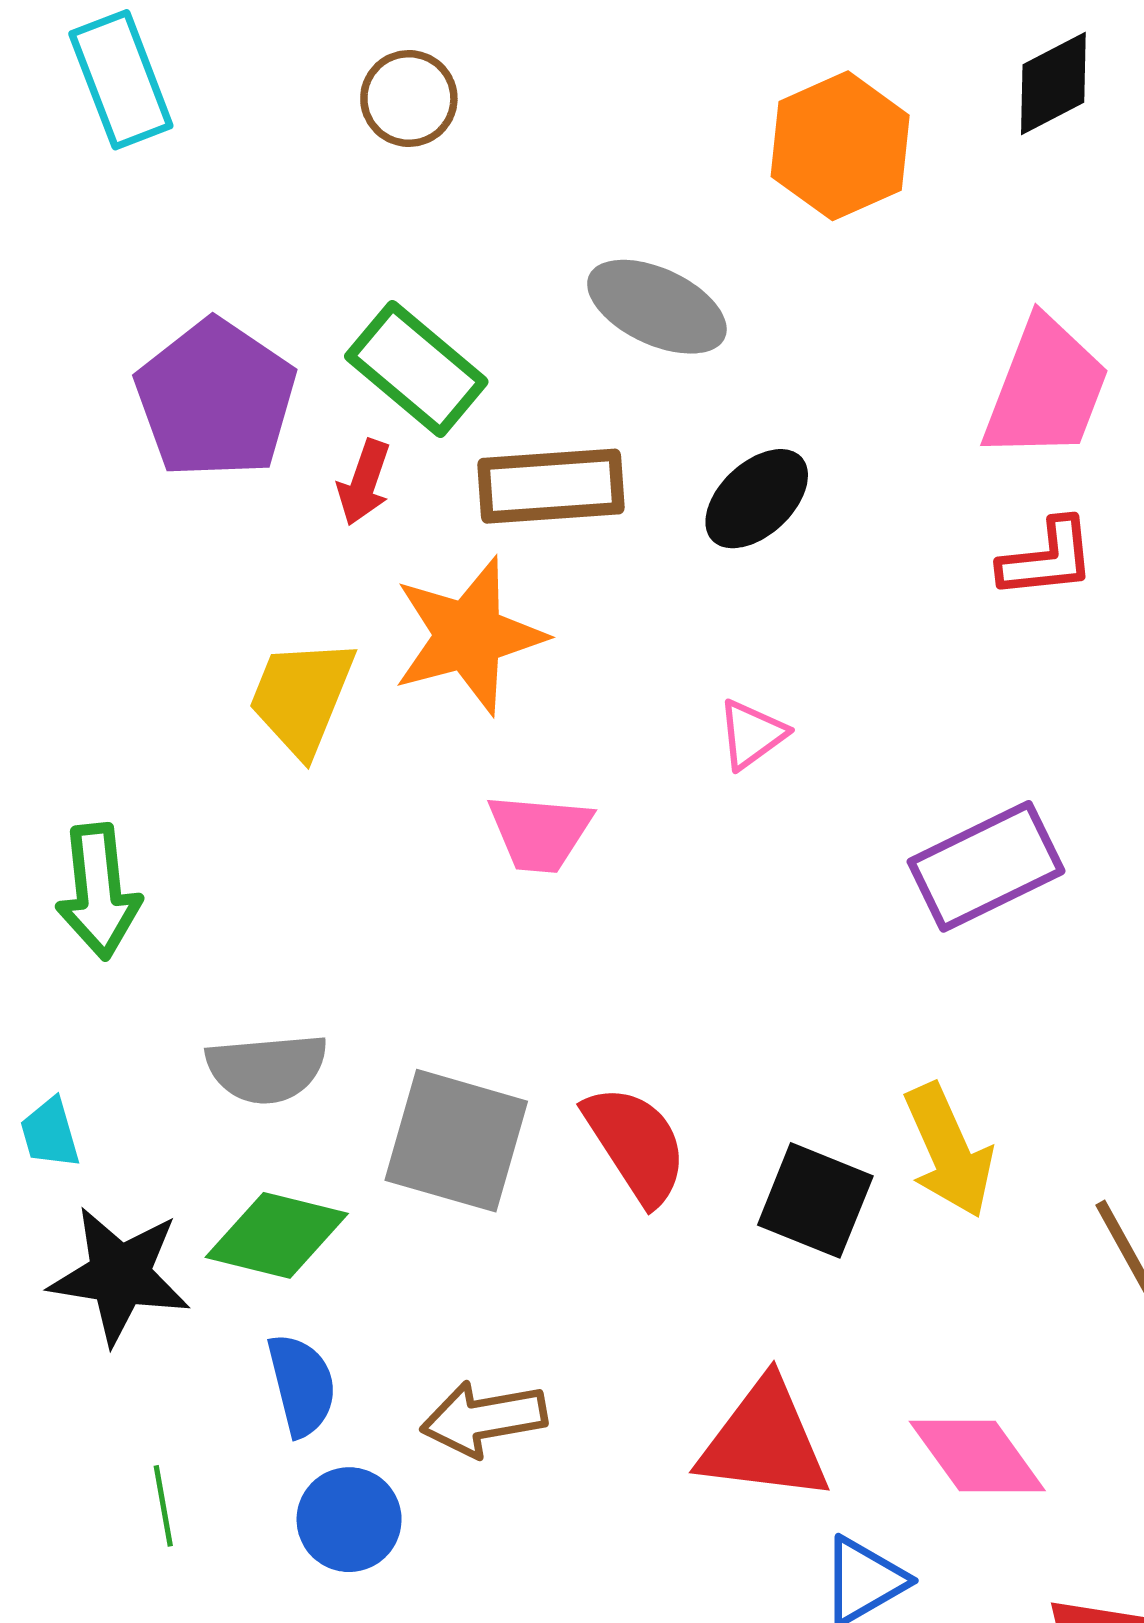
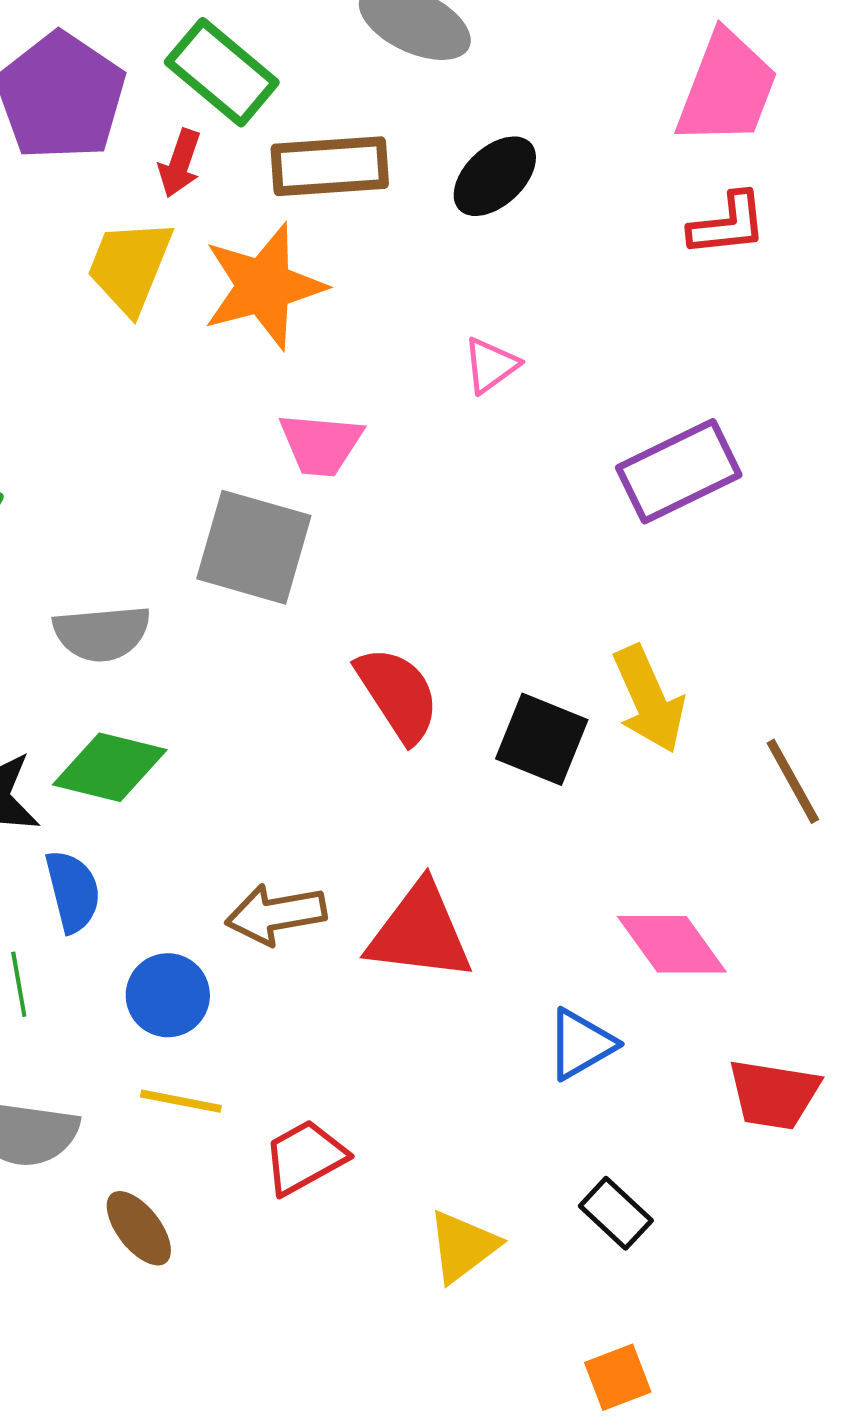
yellow trapezoid: (302, 697) -> (130, 266), moved
gray square: (456, 1141) -> (254, 547), moved
blue semicircle: (302, 1385) -> (73, 891), moved
red triangle: (764, 1441) -> (420, 932), moved

